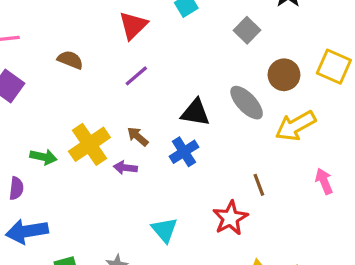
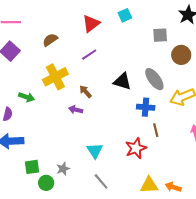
gray square: (247, 30) -> (160, 35), turned 35
brown semicircle: (70, 60) -> (50, 40), turned -63
brown circle: (284, 75) -> (181, 55), moved
yellow cross: (89, 144) -> (55, 77), moved
blue cross: (184, 152) -> (146, 107), moved, turned 30

